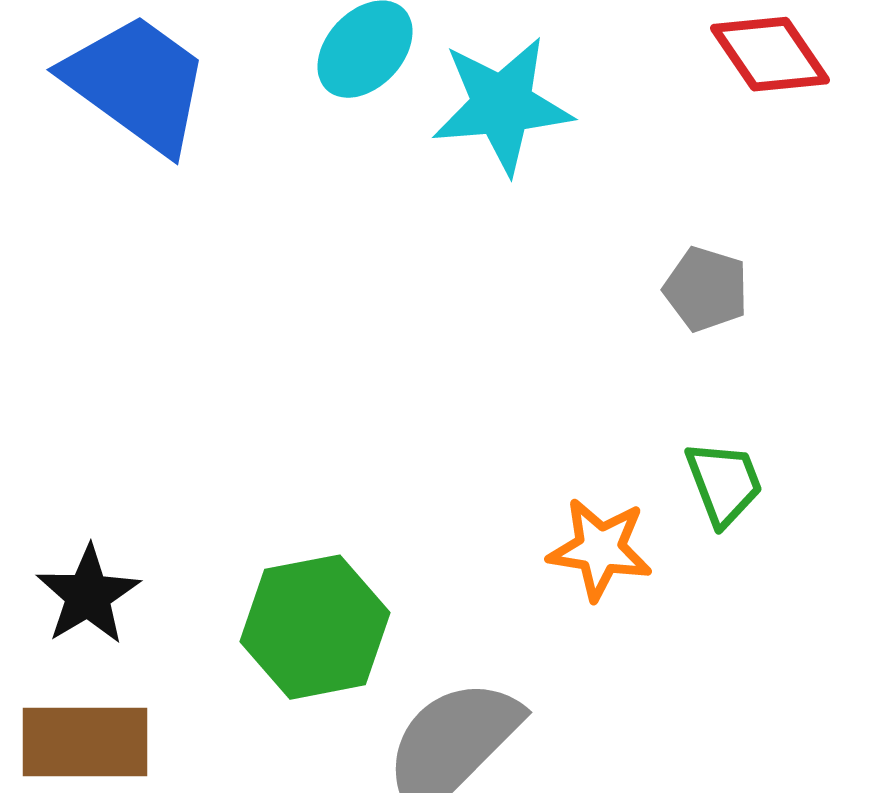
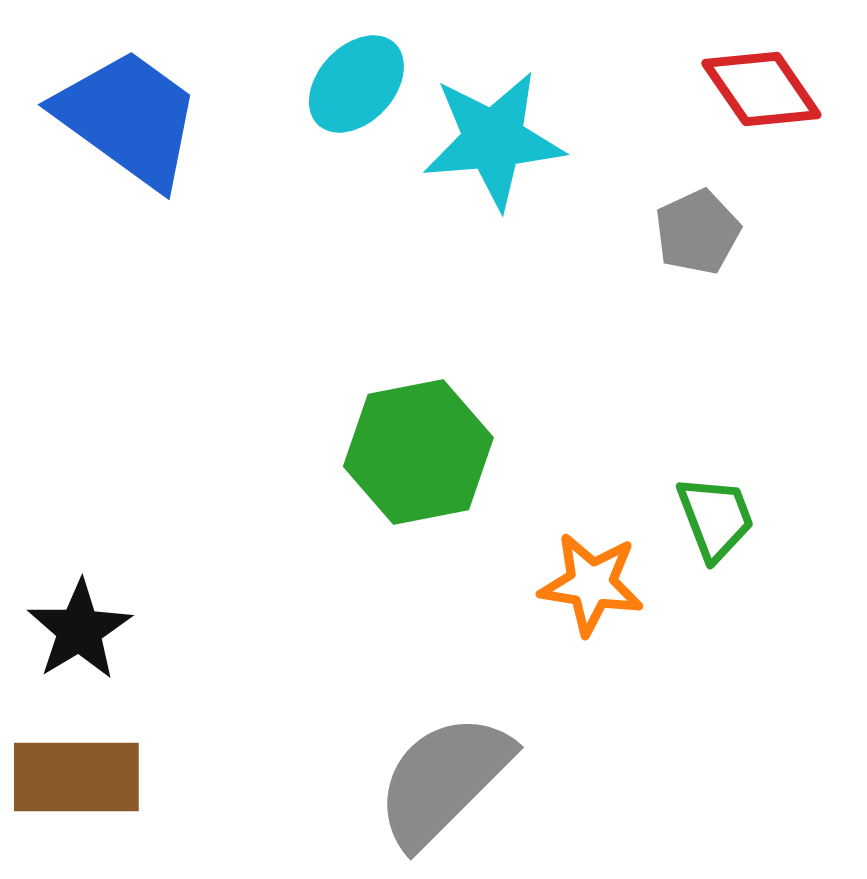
gray pentagon: (706, 289) -> (697, 232), moved, turned 30
green hexagon: (315, 627) -> (418, 452), moved

